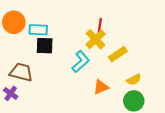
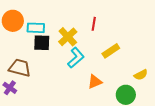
yellow cross: (96, 39) -> (68, 37), moved
yellow semicircle: (134, 80) -> (141, 75), moved

